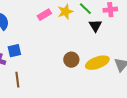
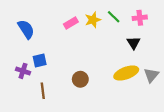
black triangle: (95, 26) -> (134, 43), moved
brown circle: (71, 60) -> (80, 79), moved

